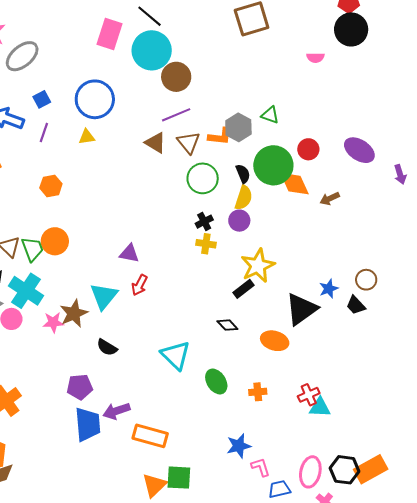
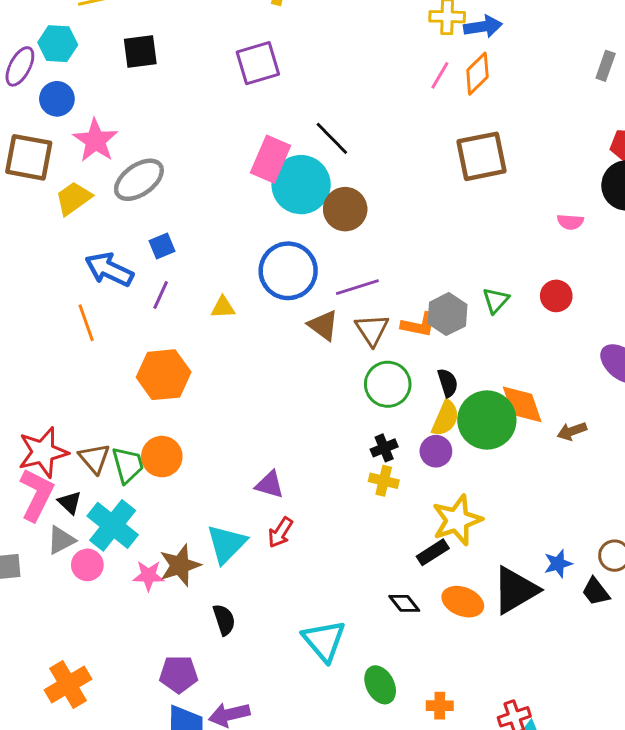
cyan circle: (152, 50) -> (301, 185), moved
brown circle: (176, 77) -> (345, 209), moved
blue circle: (95, 99) -> (288, 271), moved
green triangle: (270, 115) -> (496, 300), turned 48
red circle: (308, 149) -> (556, 296), moved
green circle: (273, 165) -> (487, 420), moved
orange hexagon: (51, 186) -> (164, 375), size x1.6
orange ellipse: (275, 341) -> (463, 602), moved
black semicircle: (107, 347) -> (224, 620), turned -145

